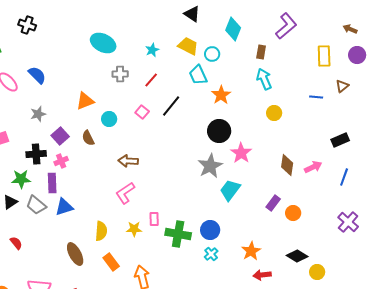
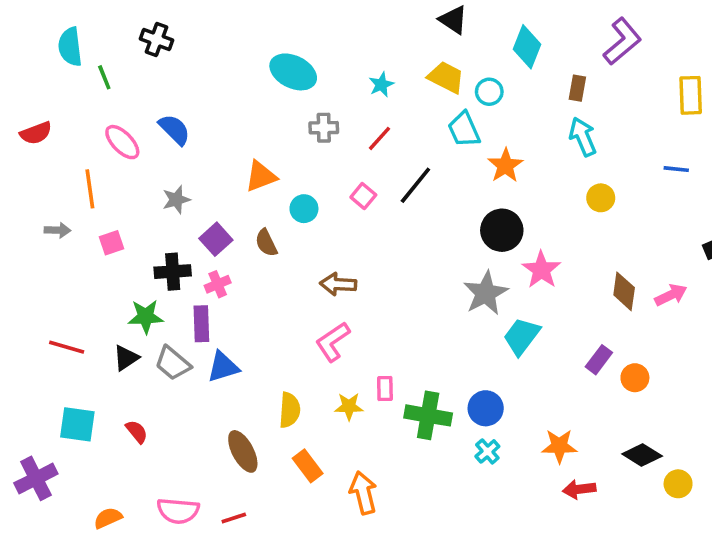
orange star: (251, 251) -> (559, 446), turned 30

